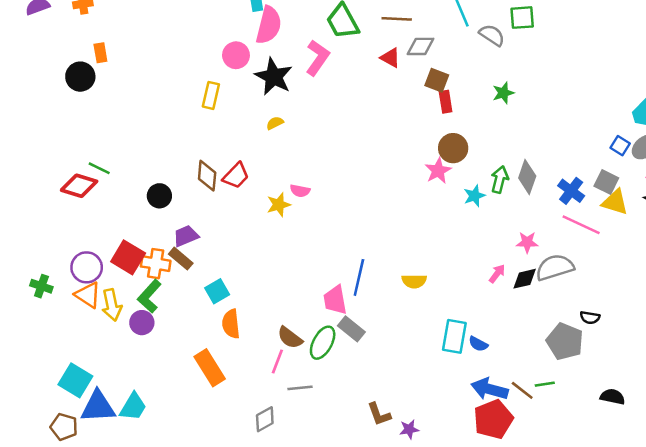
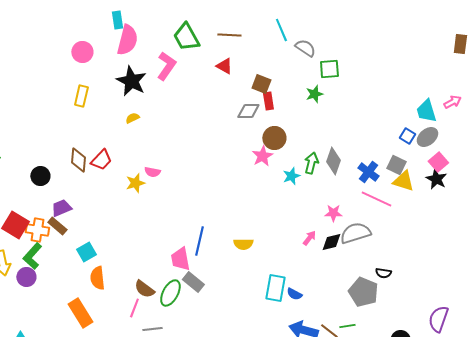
green square: (522, 18) -> (329, 69), moved
gray diamond: (420, 46) -> (248, 111), moved
pink circle: (236, 55) -> (82, 52), moved

